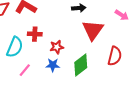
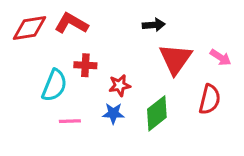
pink arrow: (122, 15) -> (220, 57), moved
pink line: (25, 70) -> (70, 121), turned 48

